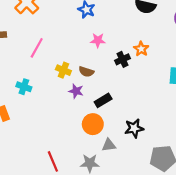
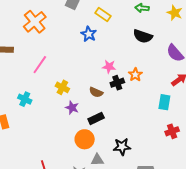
pink star: (98, 40) -> (109, 67), moved
brown semicircle: (86, 72) -> (96, 92), moved

